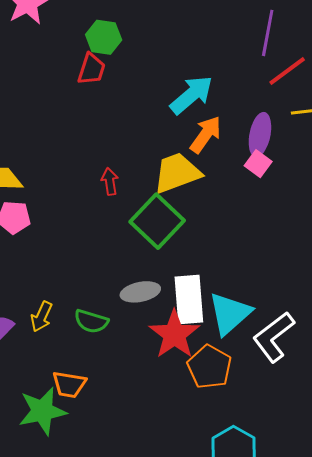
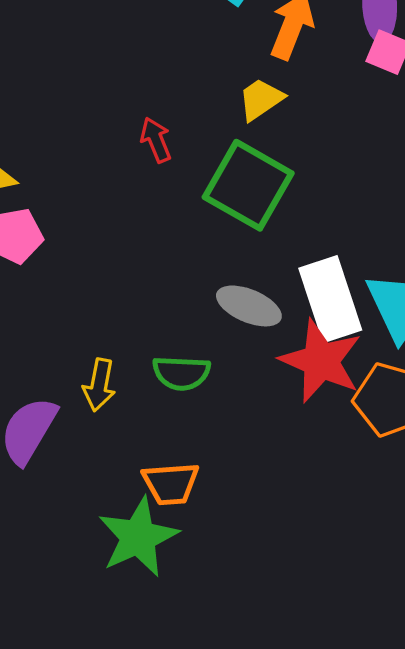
yellow trapezoid: (177, 173) -> (261, 99), size x0.6
gray ellipse: (140, 292) -> (249, 306), turned 48

